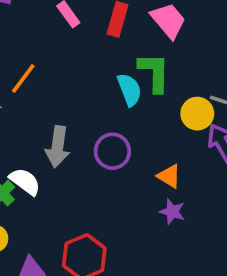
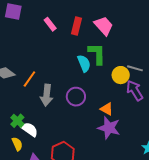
orange line: (23, 78) -> (29, 79), moved
white semicircle: (25, 182) -> (30, 129), moved
purple star: (172, 212) -> (109, 128), size x1.6

